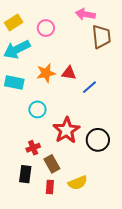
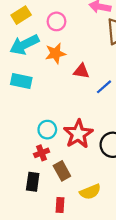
orange star: (46, 73) -> (55, 53), moved
cyan circle: (37, 109) -> (47, 130), moved
red rectangle: (50, 187) -> (60, 205), moved

